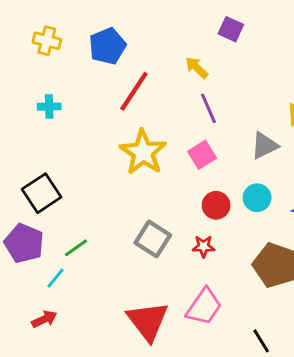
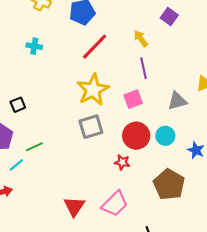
black square: (42, 193) -> (18, 105), size x0.6
red circle: (216, 205) -> (136, 136), size x1.4
gray square: (153, 239) -> (91, 127), moved, turned 30
red triangle: (148, 321) -> (74, 206), size x0.7

